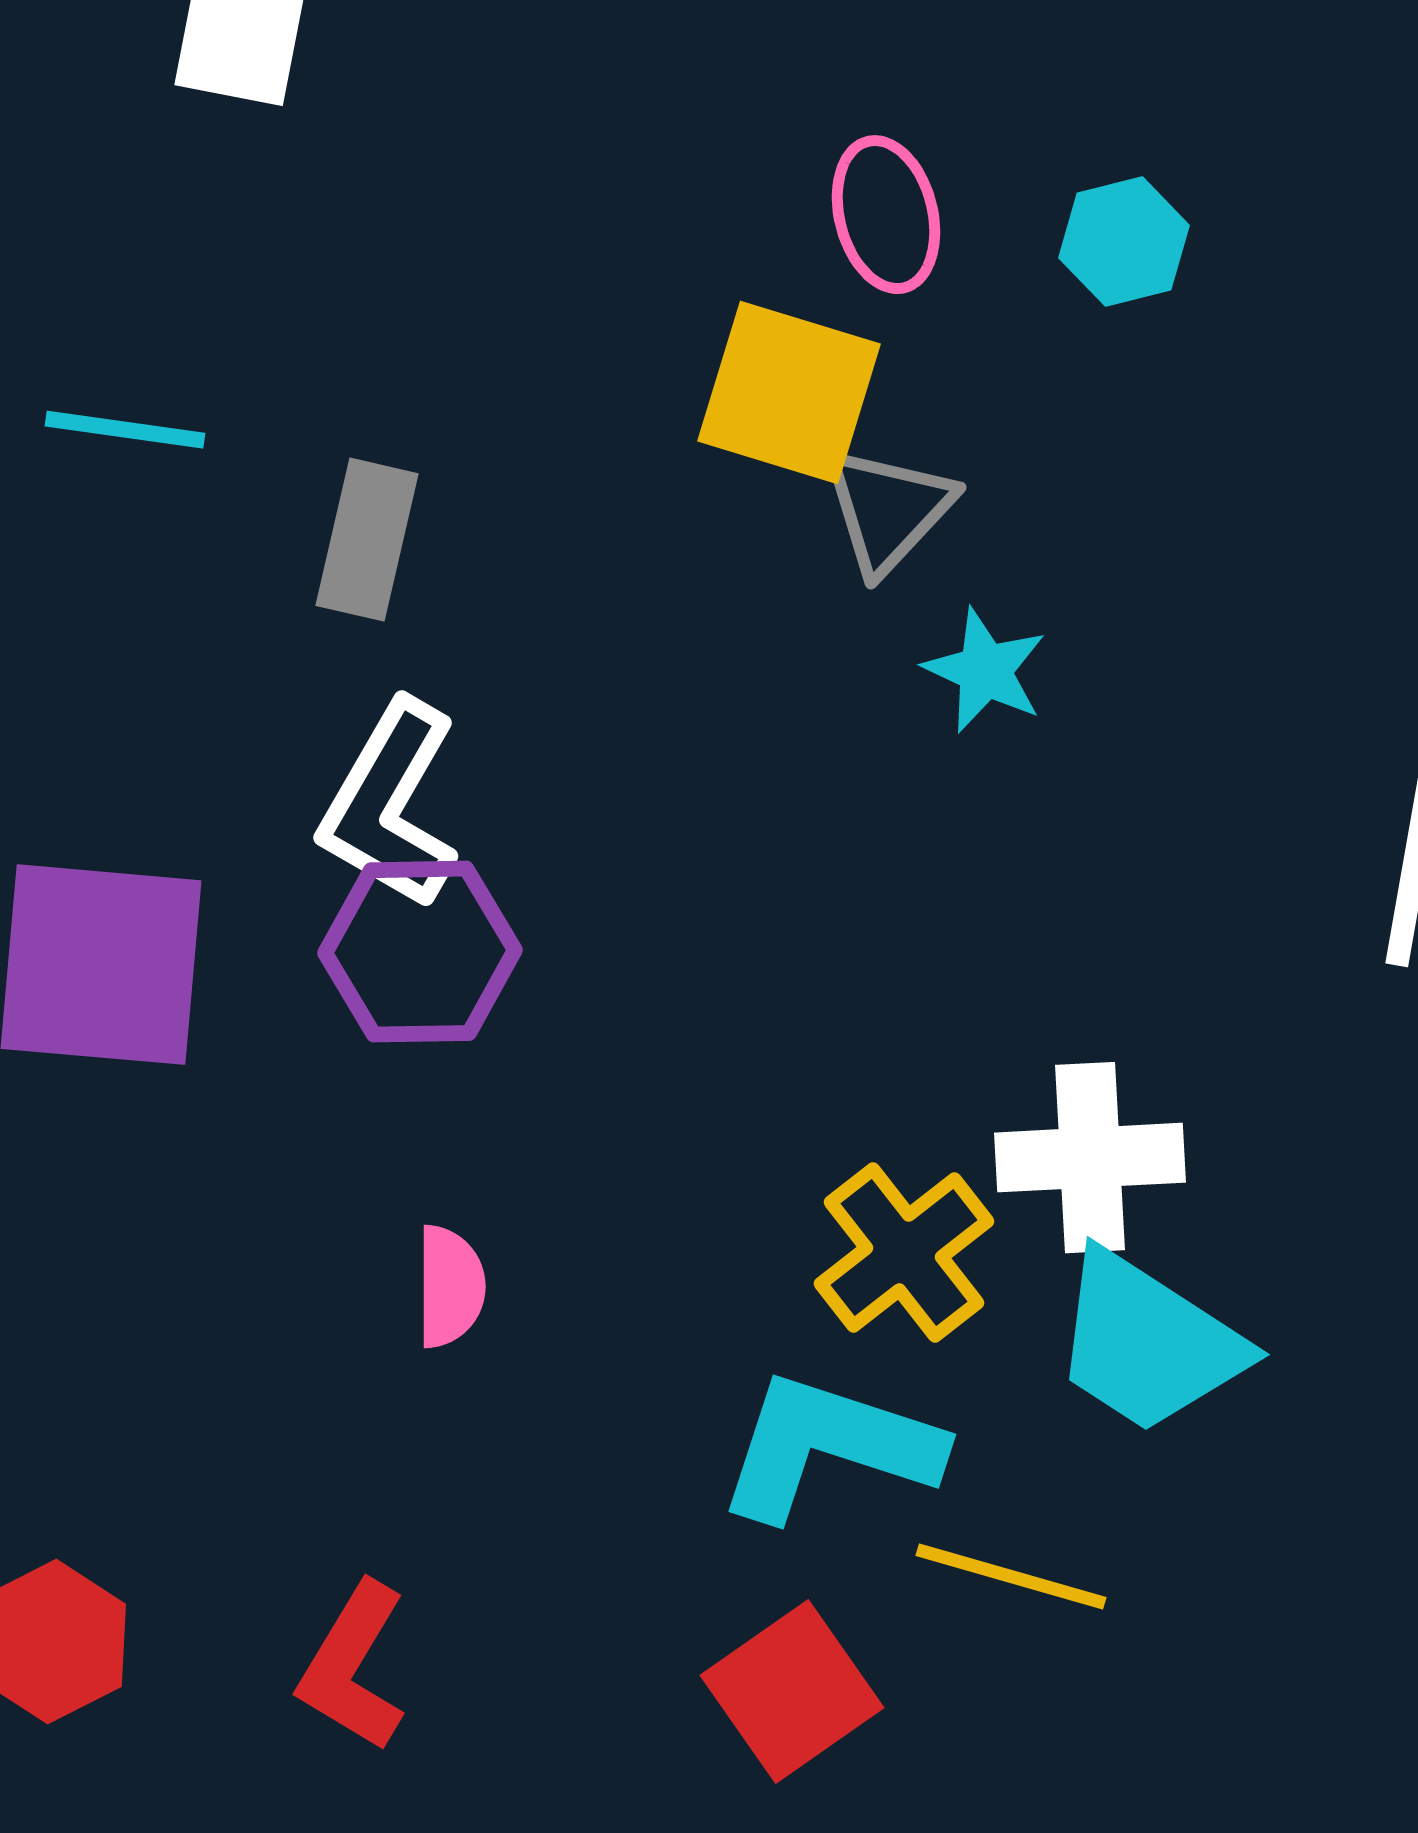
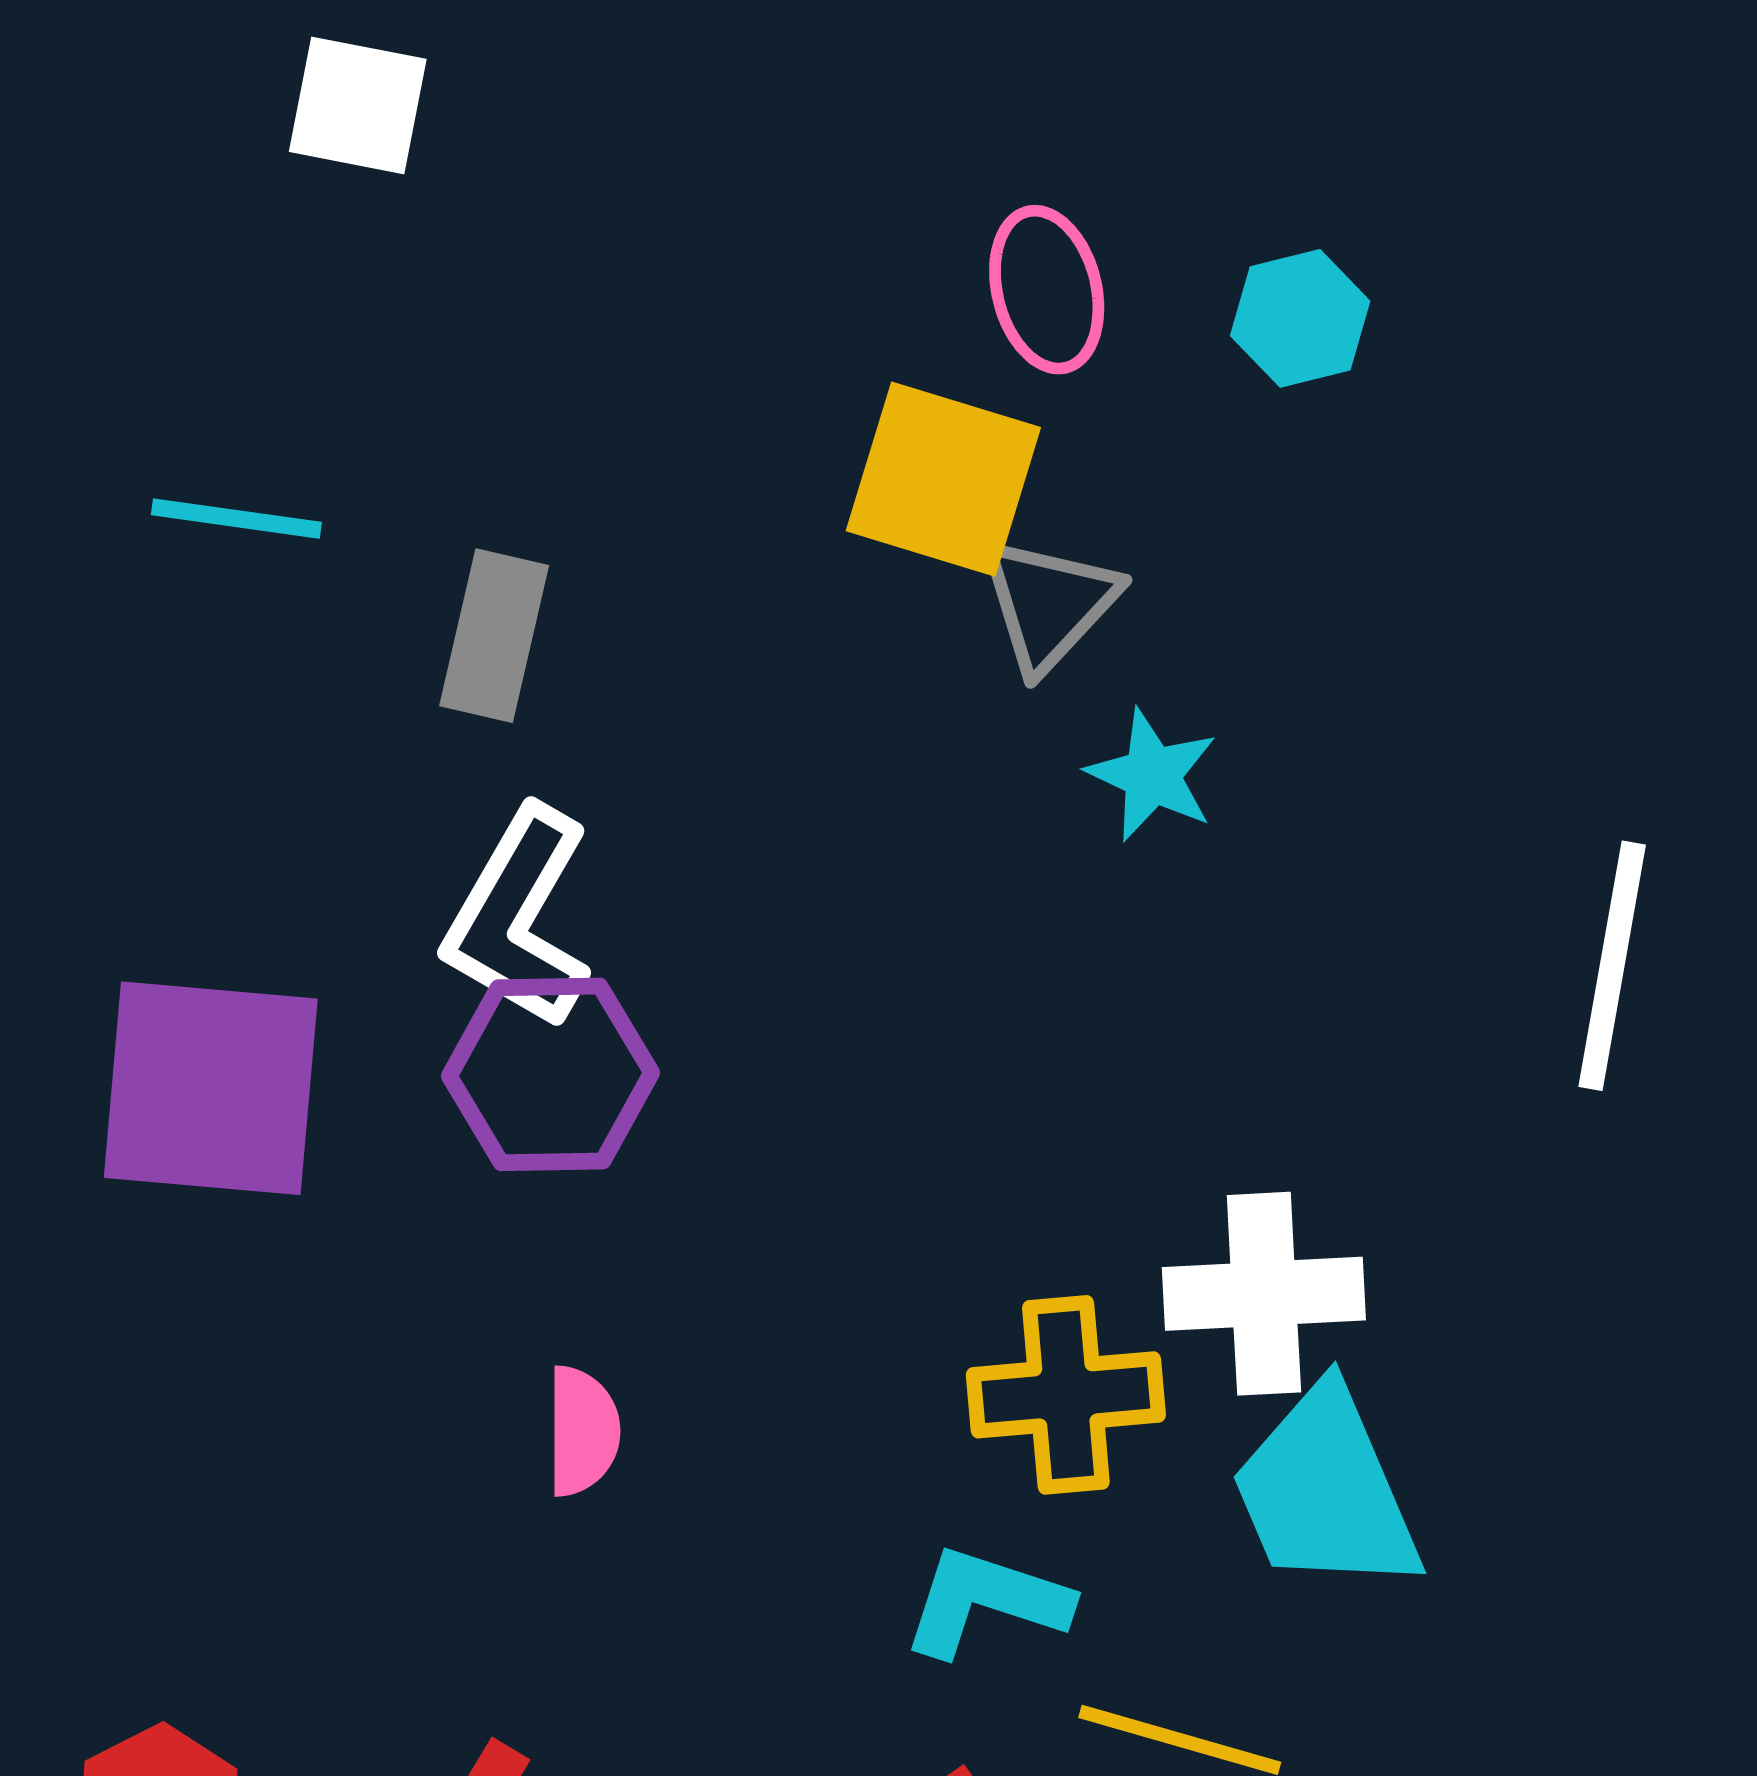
yellow cross: (904, 1253) -> (1066, 1395), turned 33
cyan trapezoid: (1148, 1343) -> (1326, 1491), turned 34
cyan L-shape: (829, 1447) -> (986, 1601), size x0.7

